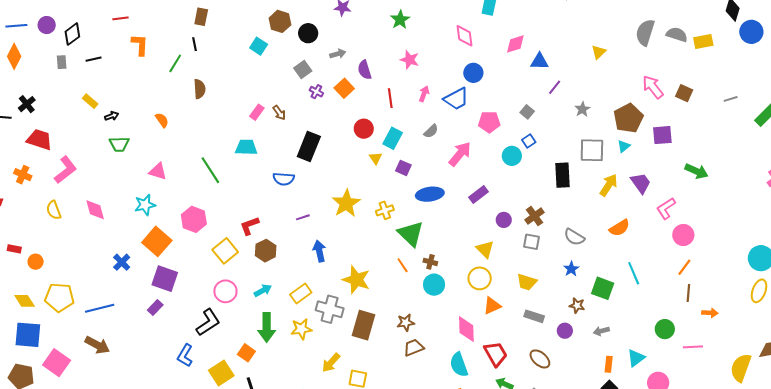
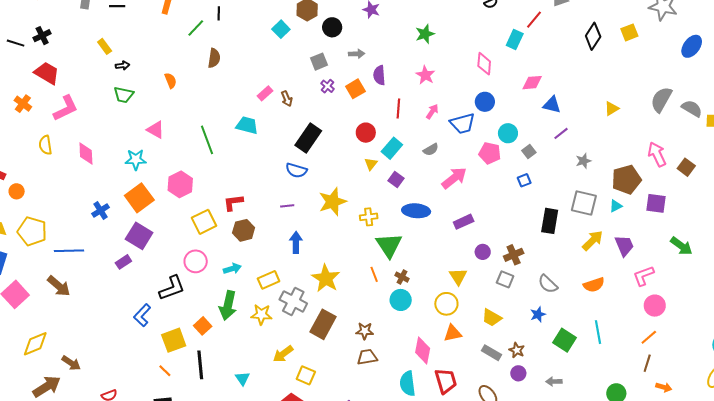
cyan circle: (512, 156) -> (508, 133), moved
blue semicircle: (284, 179) -> (296, 170), moved
brown star: (577, 305) -> (517, 350), moved

